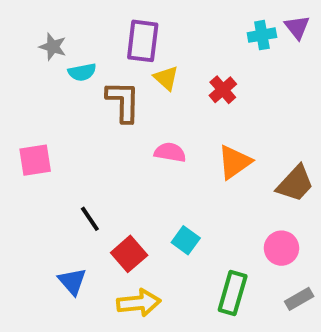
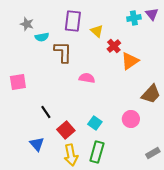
yellow triangle: (166, 78) -> (97, 31), moved
orange triangle: (235, 162) -> (130, 61), moved
pink circle: (281, 248) -> (131, 119), moved
green rectangle: (233, 293) -> (97, 152), moved
yellow arrow: (139, 303) -> (71, 155), turned 85

